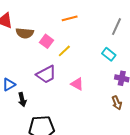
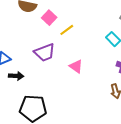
black arrow: (22, 100) -> (16, 76), turned -80

